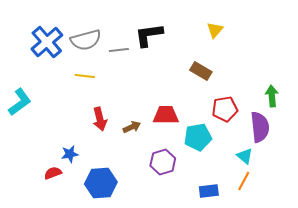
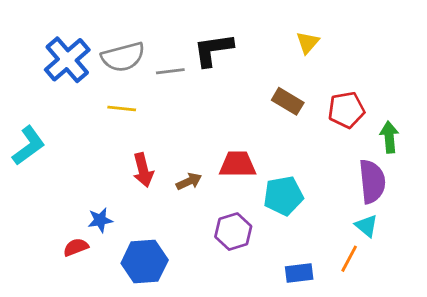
red pentagon: (225, 109) -> (346, 110), moved
cyan triangle: (245, 156) -> (366, 226), moved

